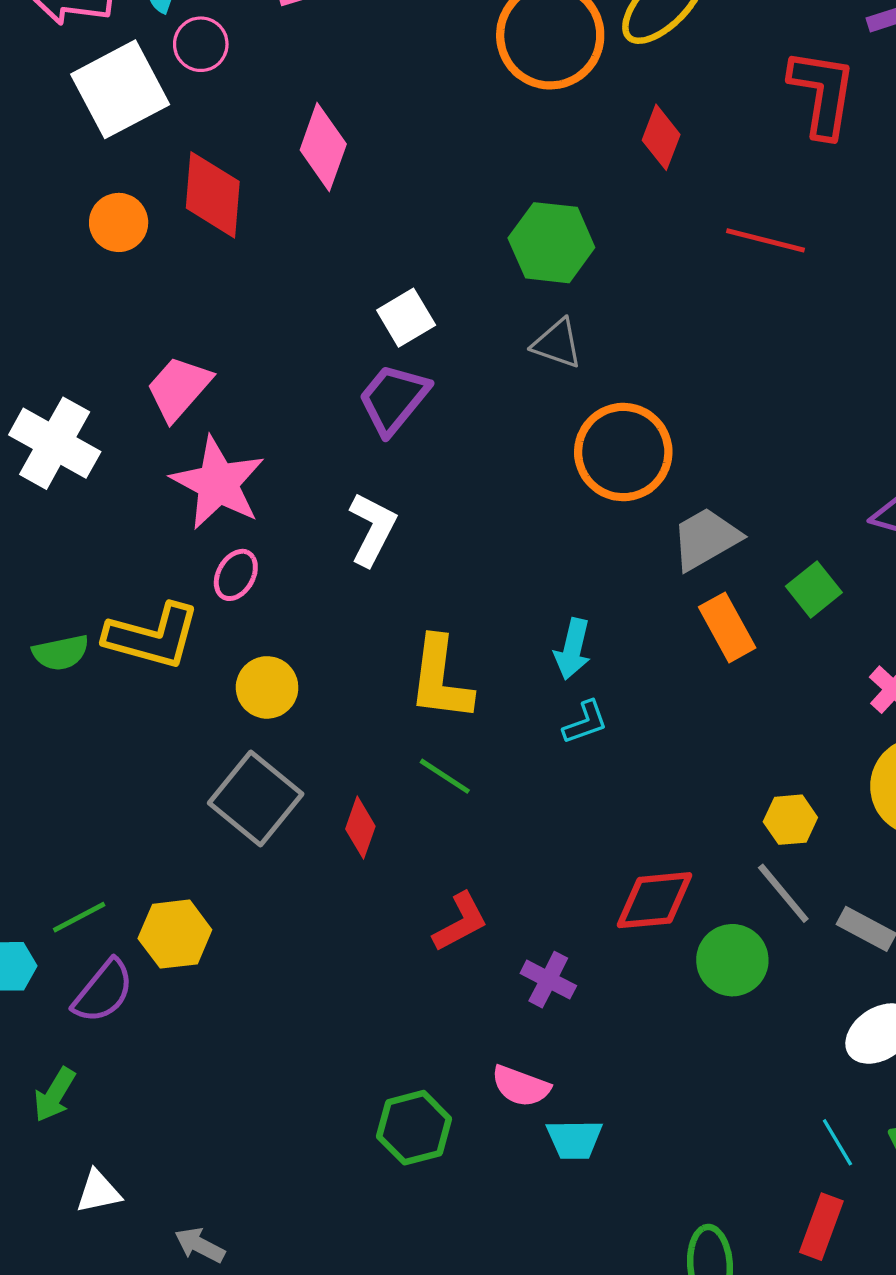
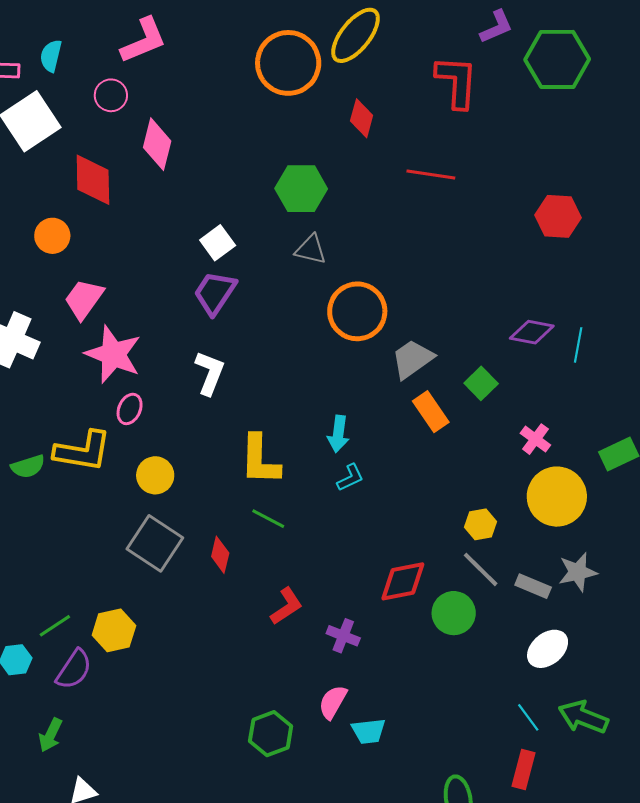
pink circle: (201, 44) -> (111, 95), moved
orange circle: (119, 222) -> (52, 236), moved
pink semicircle: (521, 1086) -> (333, 702), turned 105

